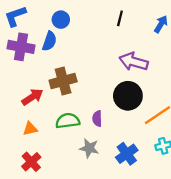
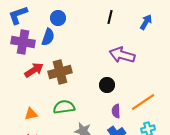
black circle: (128, 96) -> (107, 85), moved, size x0.6
red arrow: (32, 97) -> (34, 70), moved
purple semicircle: (97, 119) -> (116, 111), moved

